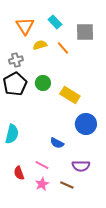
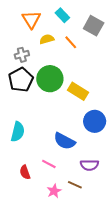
gray square: (85, 32) -> (94, 26), turned 30
green circle: (43, 83) -> (50, 79), size x1.6
blue semicircle: (57, 143) -> (64, 141), size x1.5
pink star: (42, 184) -> (54, 191), moved

